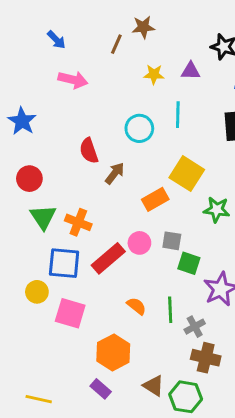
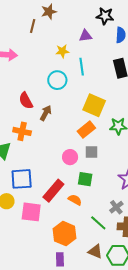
yellow star: (154, 74) -> (62, 51), moved
orange rectangle: (155, 199) -> (86, 130), moved
orange cross: (78, 222) -> (22, 131), moved
red rectangle: (108, 258) -> (53, 191), moved
green square: (189, 263) -> (85, 179), moved
green line: (170, 310) -> (98, 223), moved, turned -36
purple rectangle: (101, 389) -> (60, 259), turned 56

